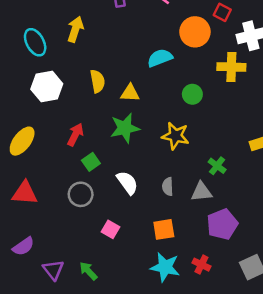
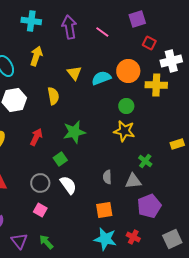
orange circle: (195, 32) -> (128, 71), moved
yellow triangle: (130, 93) -> (74, 73), moved, turned 49
yellow star: (175, 136) -> (124, 131), moved
green square: (91, 162) -> (60, 159), moved
white semicircle: (127, 183) -> (68, 185), moved
pink square: (110, 229) -> (40, 210), moved

